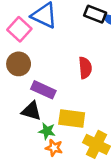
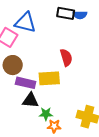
purple rectangle: (43, 90) -> (26, 83), moved
yellow rectangle: (72, 119) -> (49, 78), moved

